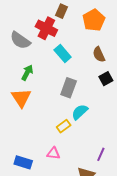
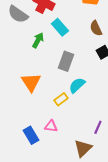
green arrow: (27, 73) -> (38, 40), moved
orange triangle: (21, 98) -> (31, 82), moved
blue rectangle: (23, 162) -> (31, 135), moved, turned 42

